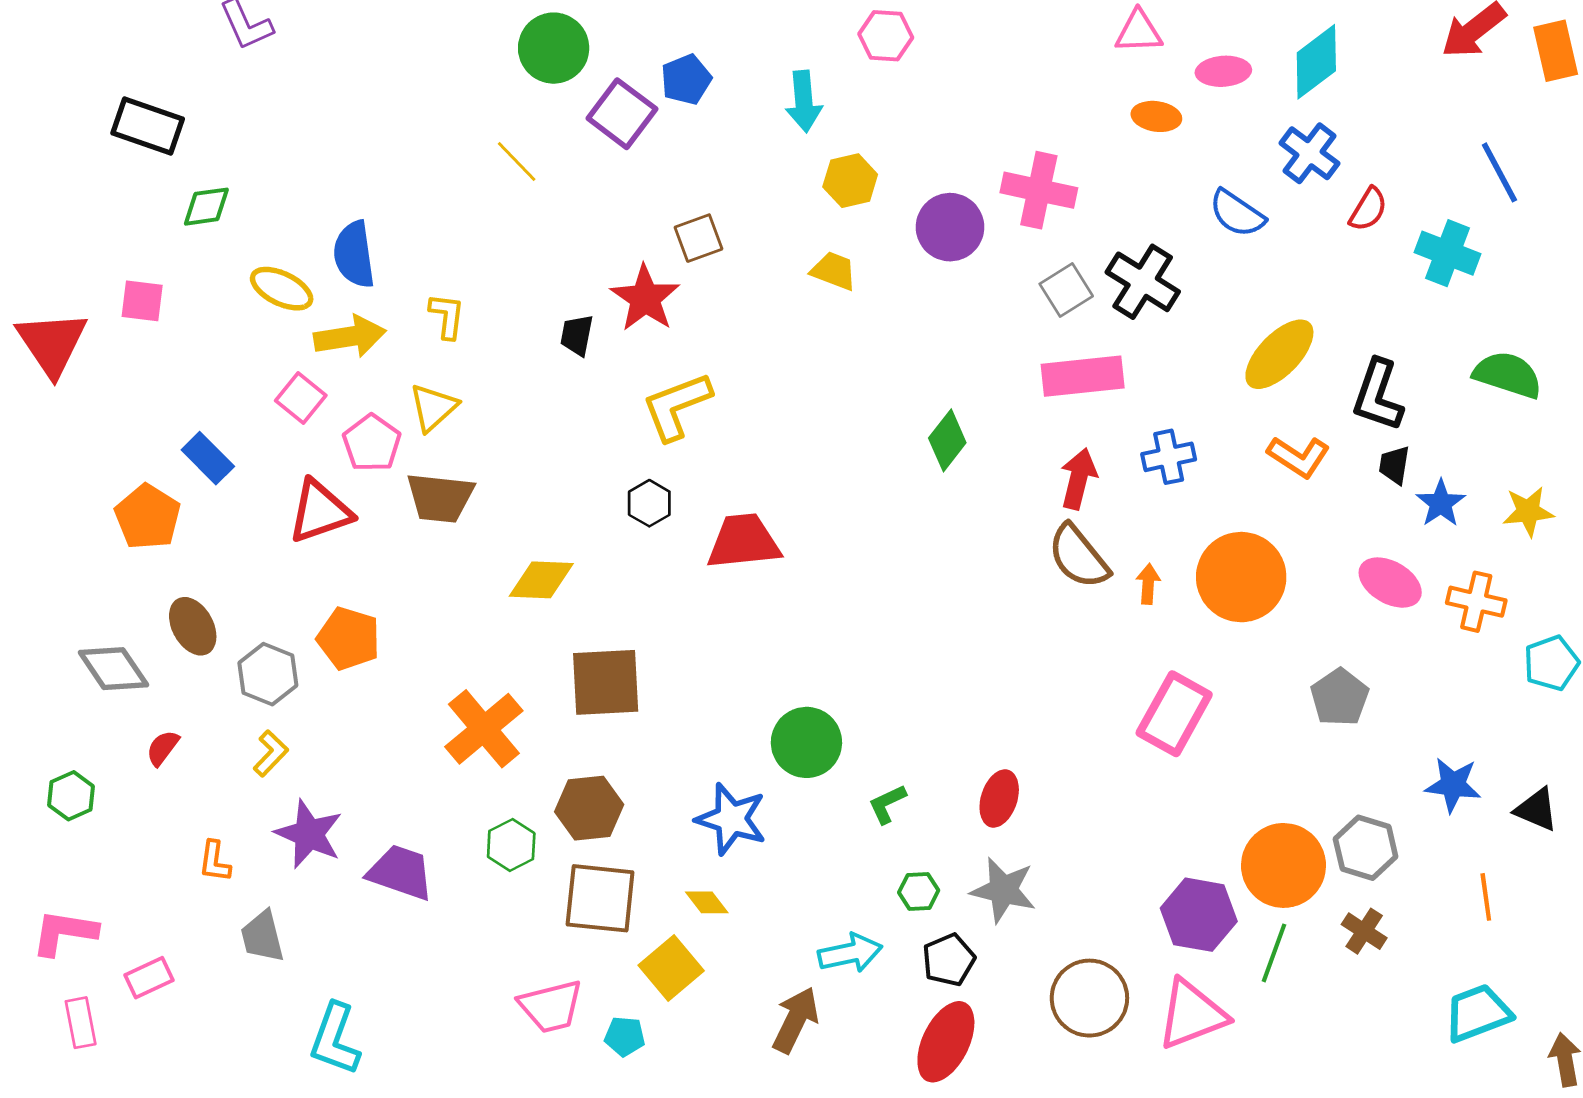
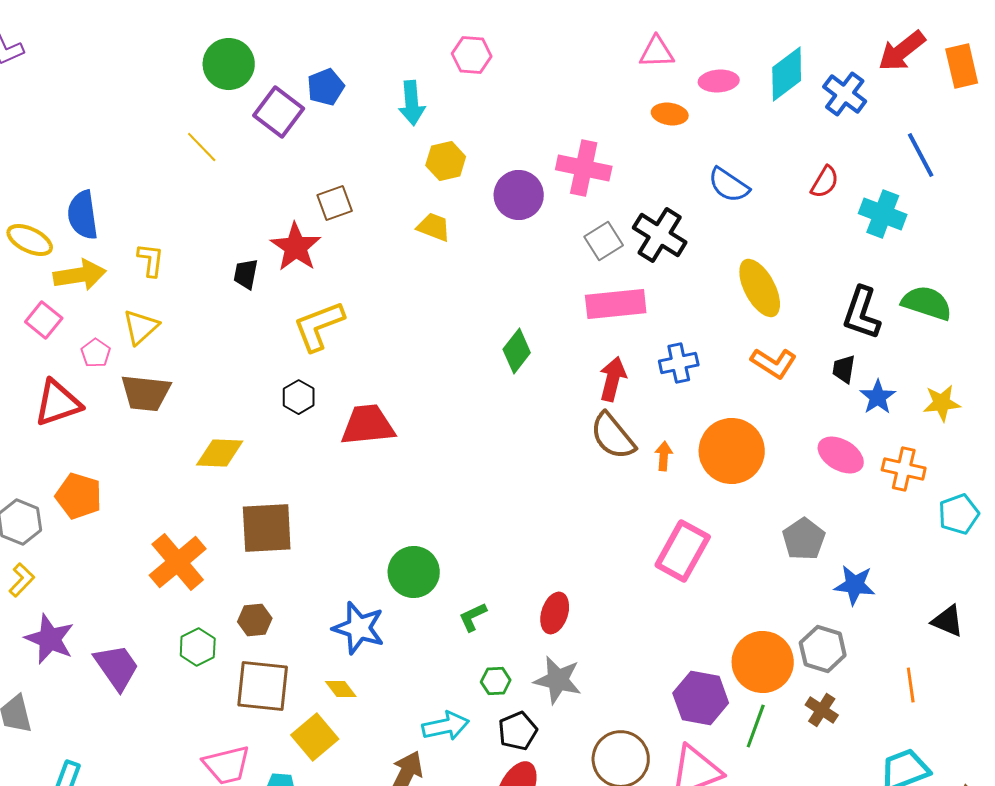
blue cross: (1309, 153) -> (845, 94), moved
yellow ellipse: (1279, 354) -> (760, 288), turned -72
black L-shape: (1378, 395) -> (862, 313), moved
pink pentagon: (372, 443) -> (96, 353), size x0.7
blue star: (1453, 785) -> (855, 585), moved
brown hexagon: (589, 808) -> (255, 620), size x0.7
purple trapezoid: (400, 872) -> (117, 667), turned 36

